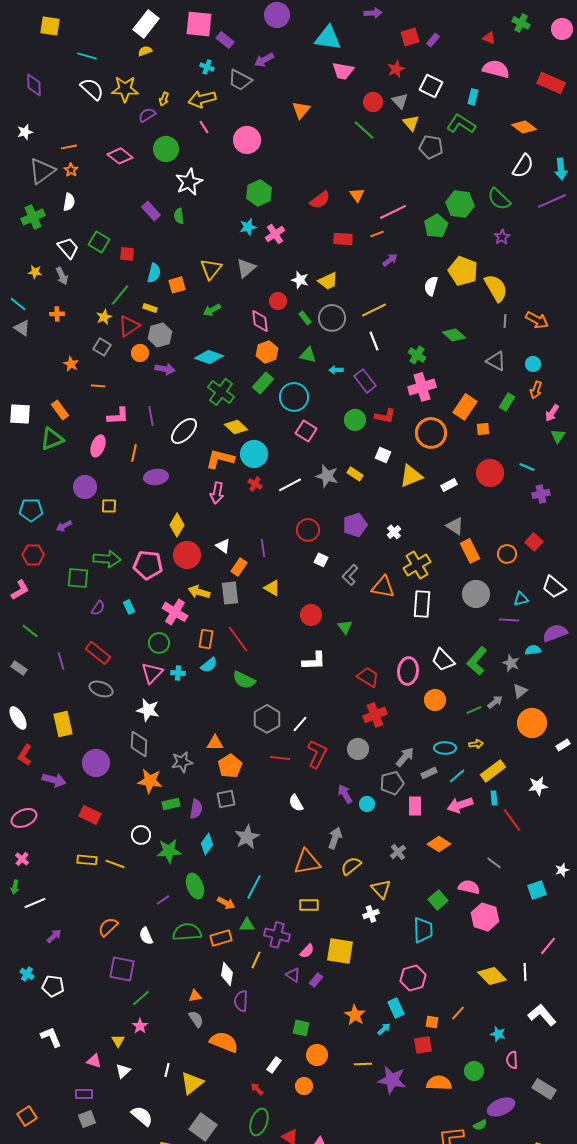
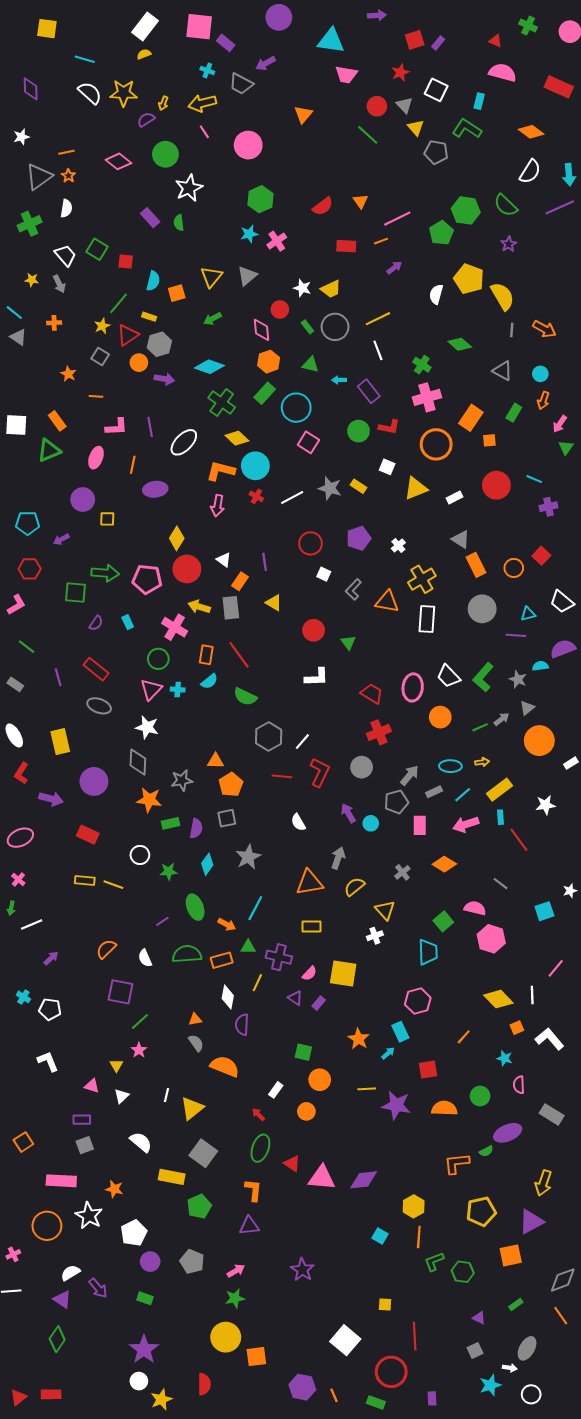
green star: (169, 851) -> (169, 871), size x0.7
orange square: (432, 1022) -> (517, 1028), moved, turned -32

